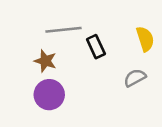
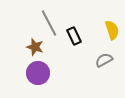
gray line: (63, 30) -> (49, 23), turned 68

